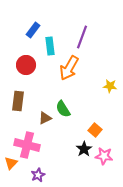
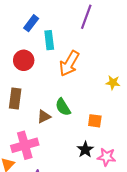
purple line: (82, 37) -> (86, 17), moved
orange square: (95, 130) -> (95, 121), moved, turned -32
pink cross: (27, 145) -> (25, 145), turned -30

